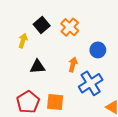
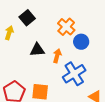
orange cross: (70, 27) -> (66, 27), moved
black triangle: (37, 67) -> (37, 50), moved

